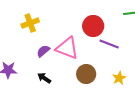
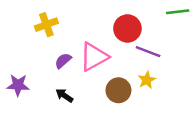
pink triangle: (67, 48) -> (94, 57), turned -50
yellow star: (119, 78) -> (147, 80), moved

